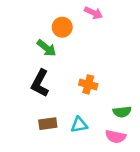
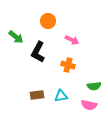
pink arrow: (93, 13) -> (72, 40), moved
green arrow: (47, 48) -> (16, 37), moved
black L-shape: (40, 83) -> (38, 52), moved

